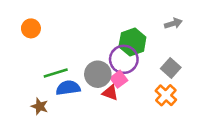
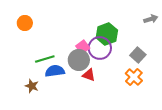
gray arrow: (173, 23) -> (151, 19), moved
pink square: (119, 79) -> (83, 47), moved

